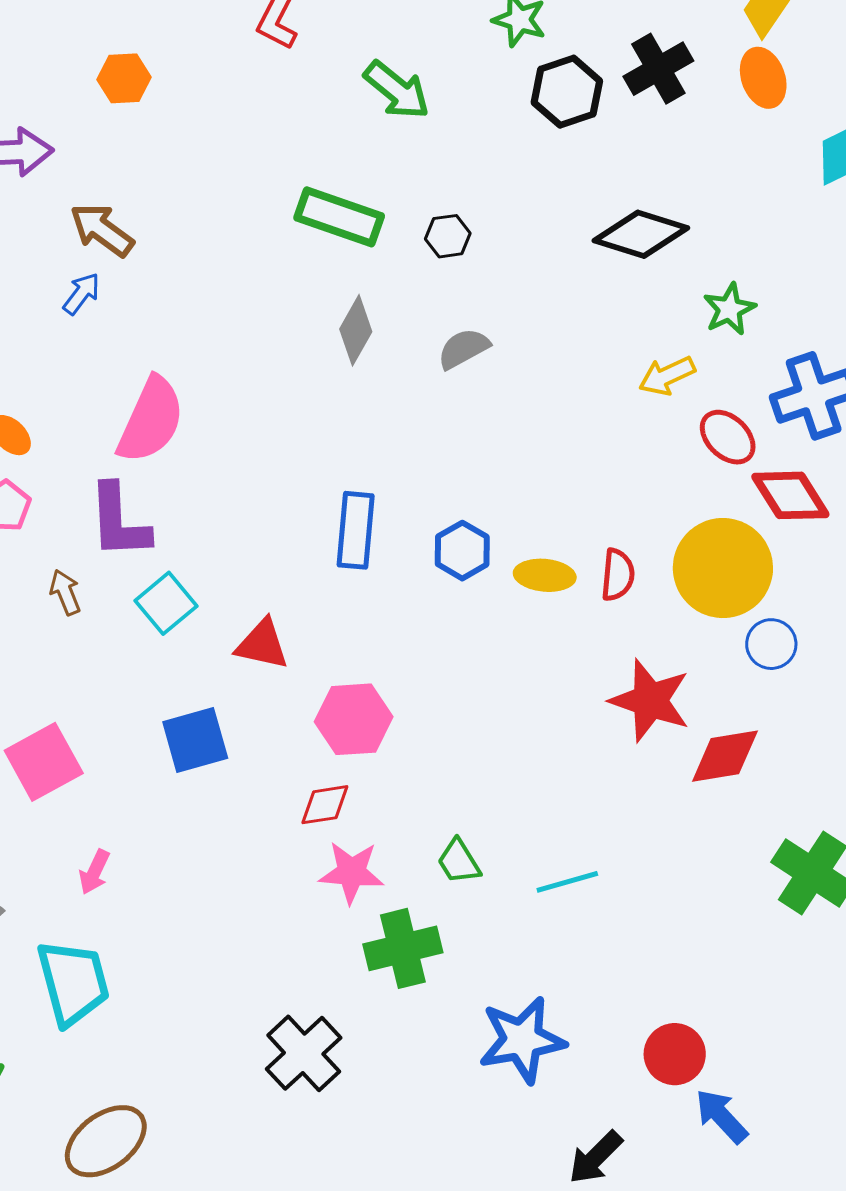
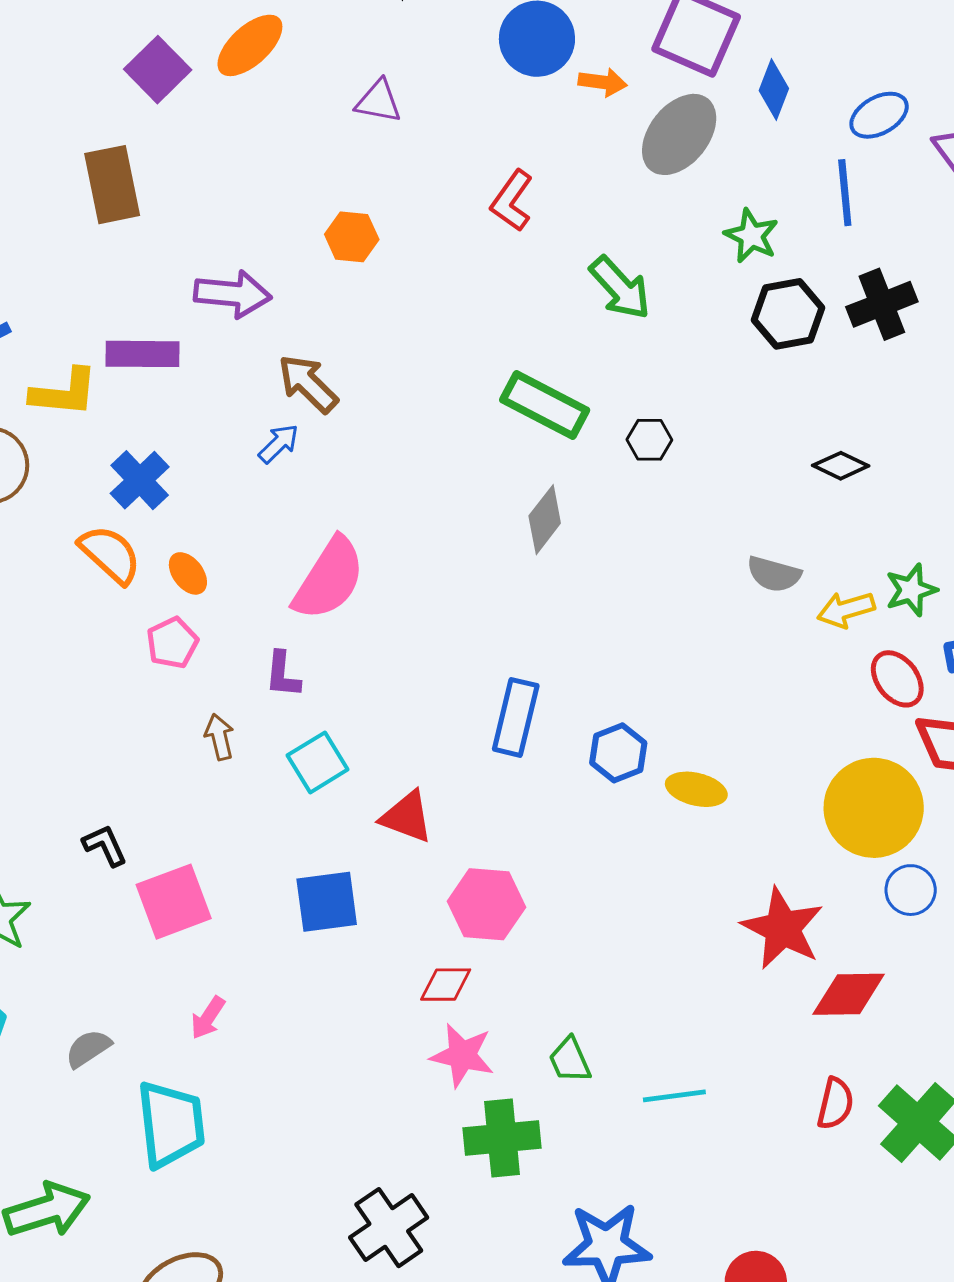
black diamond: (641, 234) -> (841, 466), size x0.6
green star: (729, 309) -> (911, 590), moved
gray semicircle: (463, 349) -> (774, 574), moved, turned -144
purple L-shape: (119, 521) -> (283, 674), size x0.6
red semicircle: (618, 575) -> (835, 1104), moved

